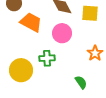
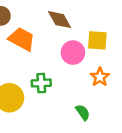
yellow square: (90, 13) -> (97, 40), moved
pink circle: (62, 33) -> (73, 53), moved

